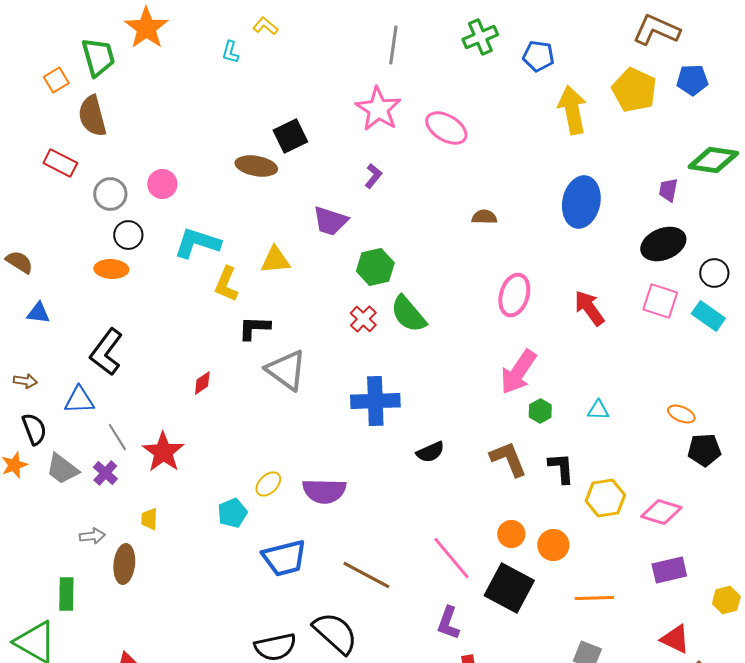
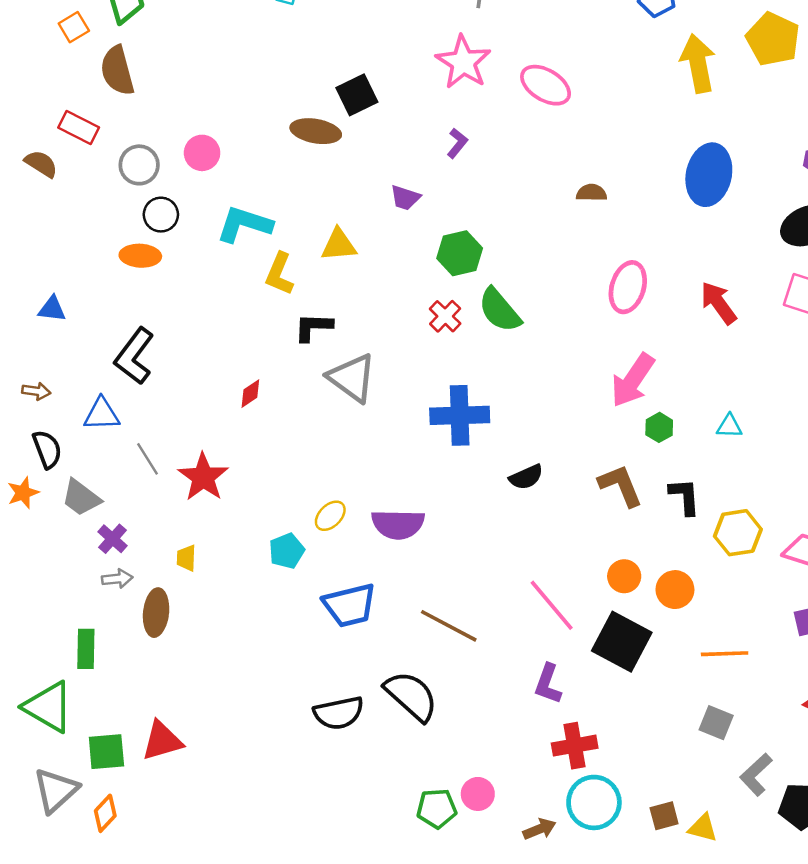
purple trapezoid: (330, 221) -> (405, 198), size x0.7
brown semicircle: (19, 262) -> (41, 164), moved
purple cross: (105, 473) -> (112, 539), moved

